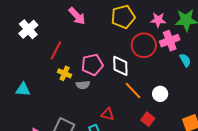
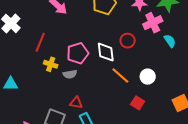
red circle: (144, 45) -> (128, 41), moved, size x0.6
red triangle: (108, 114) -> (76, 103), moved

